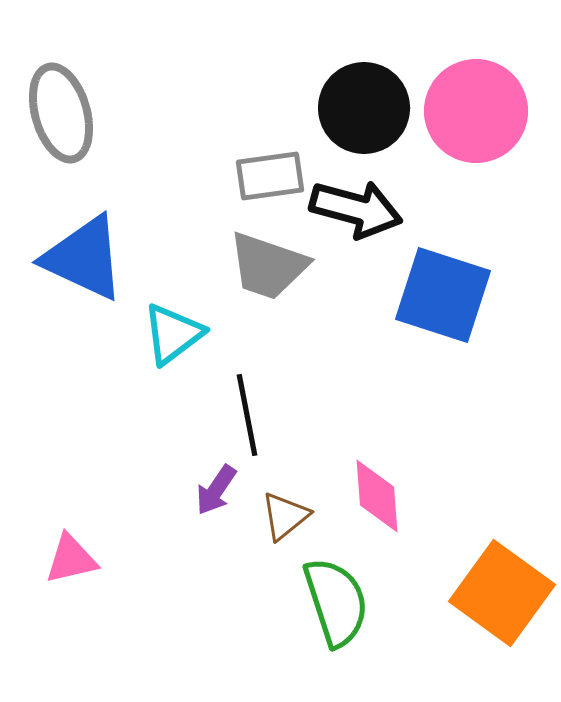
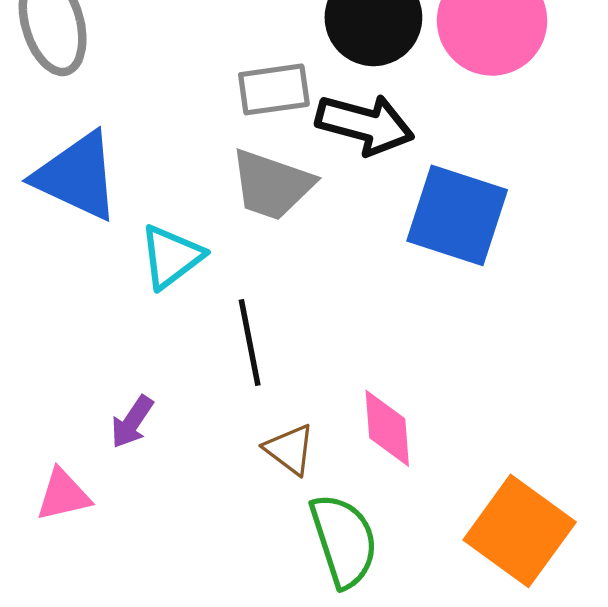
purple arrow: (216, 490) -> (132, 422), moved
brown triangle: (285, 516) -> (290, 449), turned -44

